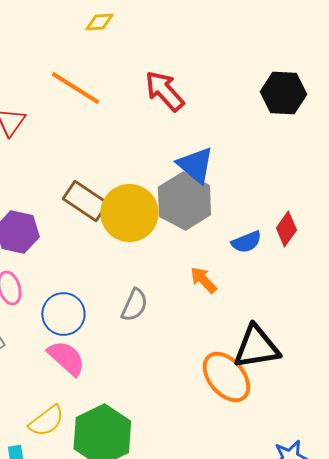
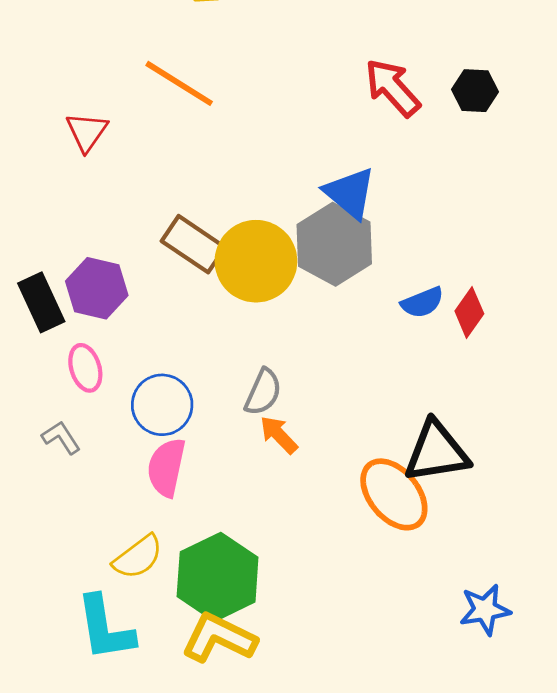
red arrow: (164, 91) -> (392, 88), moved
black hexagon: (283, 93) -> (475, 91), size x0.7
red diamond: (286, 229) -> (469, 312), moved
orange arrow: (203, 280) -> (279, 435), moved
pink semicircle: (66, 358) -> (166, 467), turned -120

